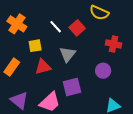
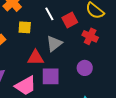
red cross: (114, 44) -> (90, 36), moved
red triangle: (43, 67) -> (36, 58), moved

